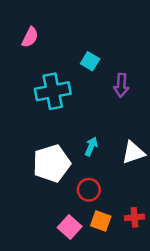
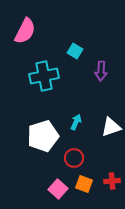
pink semicircle: (30, 37) -> (25, 31), size x1.5

